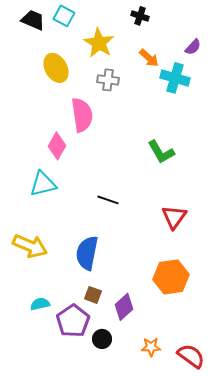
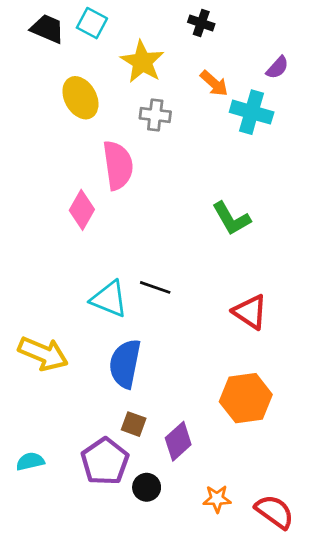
cyan triangle: (43, 184) -> (109, 299), moved, turned 36
red triangle: (174, 217) -> (250, 312), turned -32
cyan semicircle: (40, 304) -> (30, 461), moved

